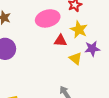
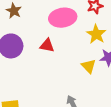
red triangle: (60, 41) -> (47, 45), moved

